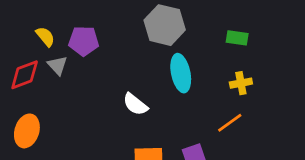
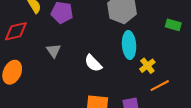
gray triangle: (57, 65) -> (54, 51), moved
yellow cross: (241, 83) -> (147, 66), moved, turned -35

